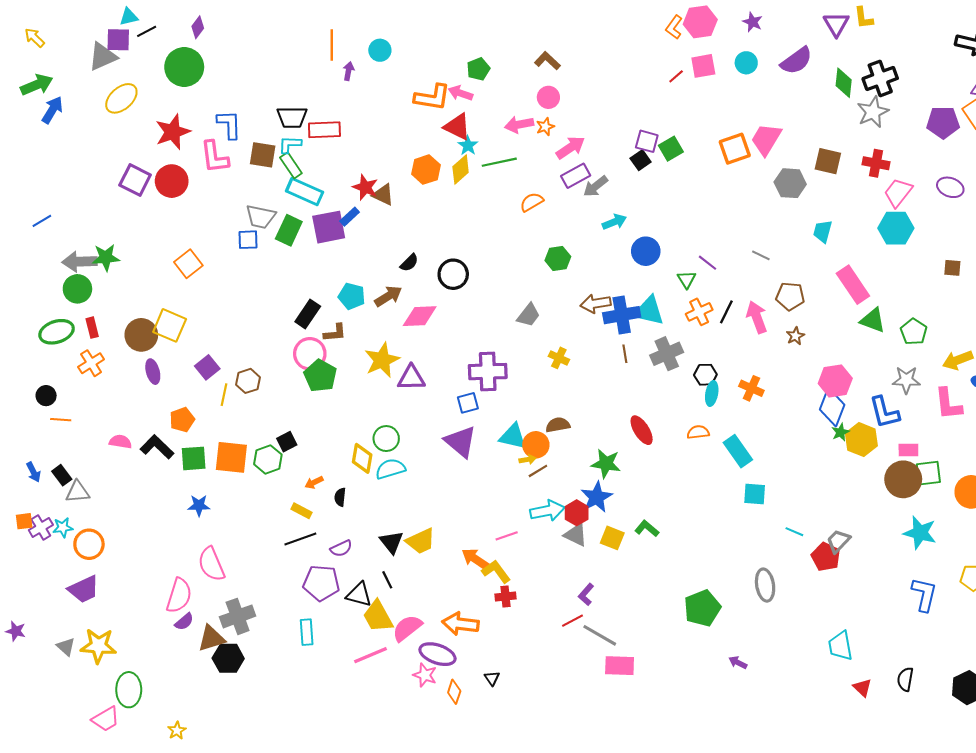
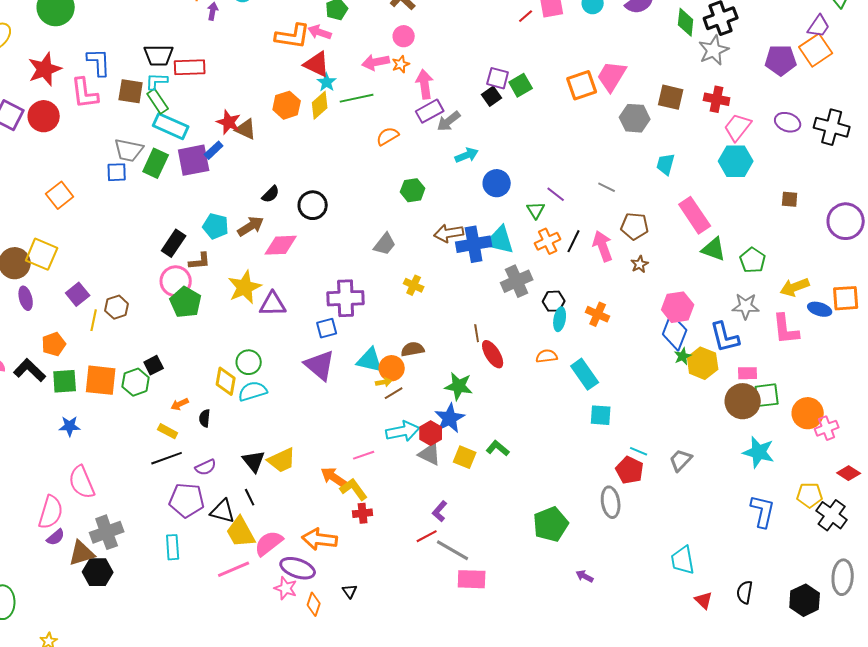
pink arrow: (570, 148) -> (425, 84), turned -64
brown line: (625, 354) -> (477, 333), moved
red pentagon: (826, 557) -> (630, 470), moved

